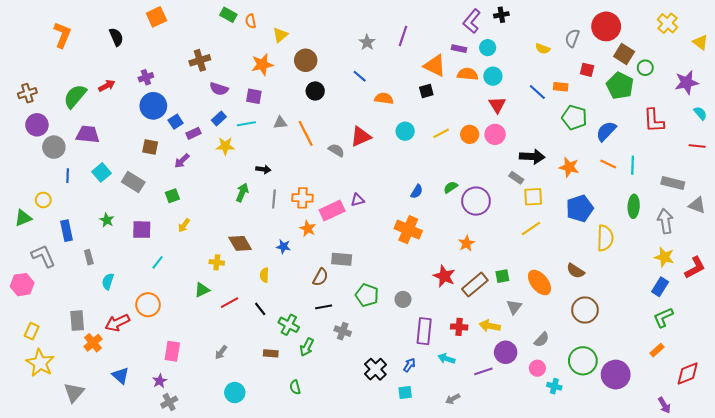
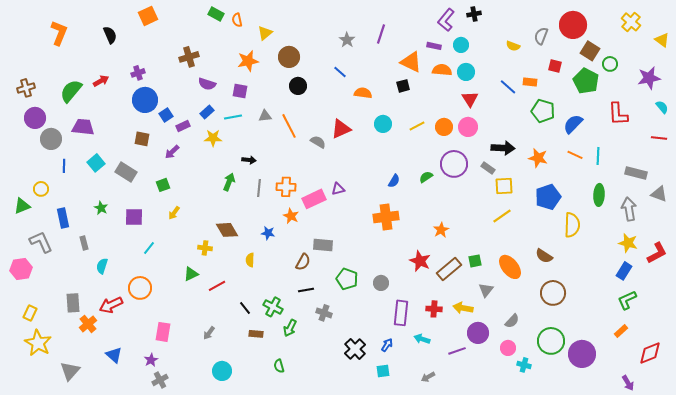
purple circle: (476, 201) -> (454, 164), moved
orange cross: (408, 230) -> (386, 217), turned -30
black line: (260, 309) -> (245, 308), moved

